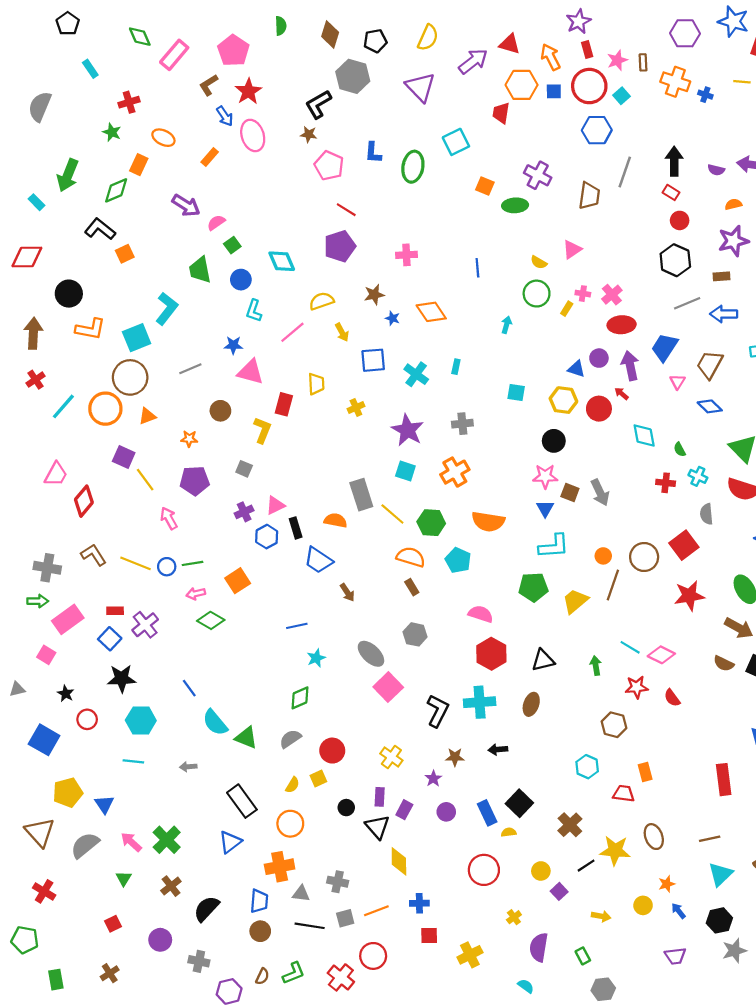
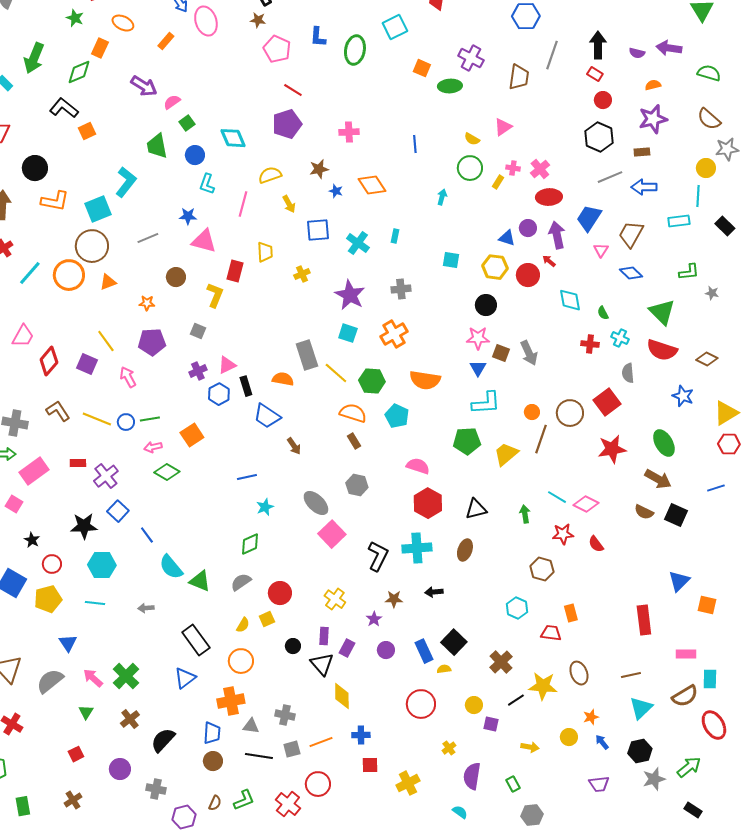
pink line: (292, 332) -> (243, 204), turned -35
purple square: (124, 457) -> (87, 364), moved
blue square: (110, 639) -> (118, 511), moved
yellow pentagon: (68, 792) -> (48, 599), moved
purple square: (559, 891) -> (491, 724), turned -35

